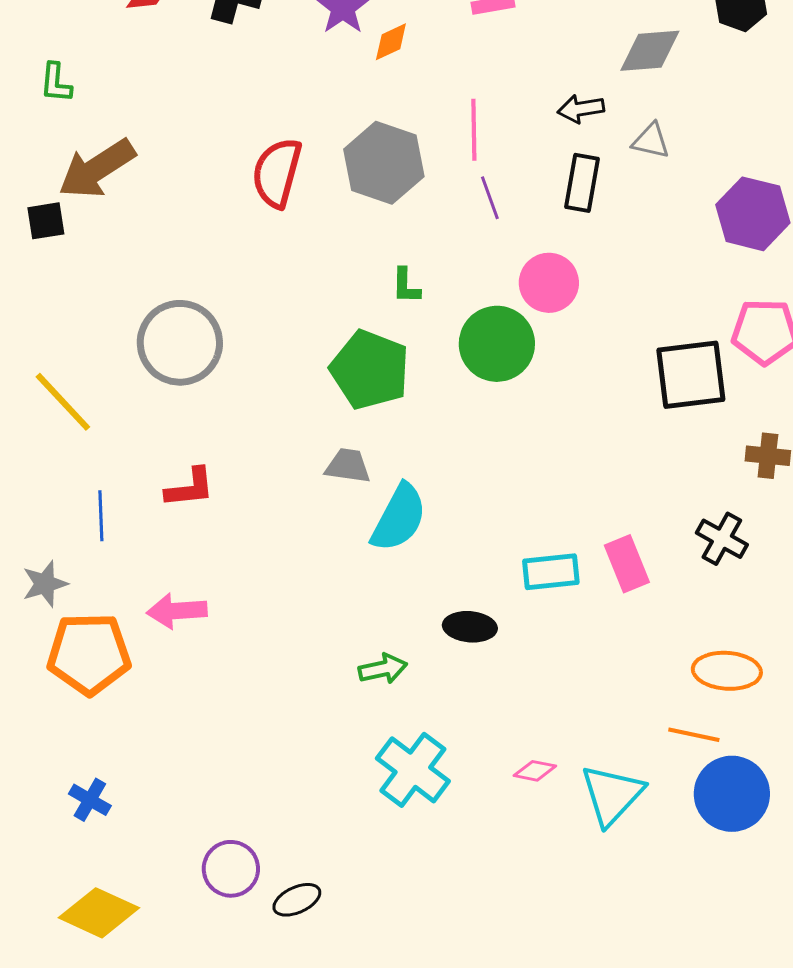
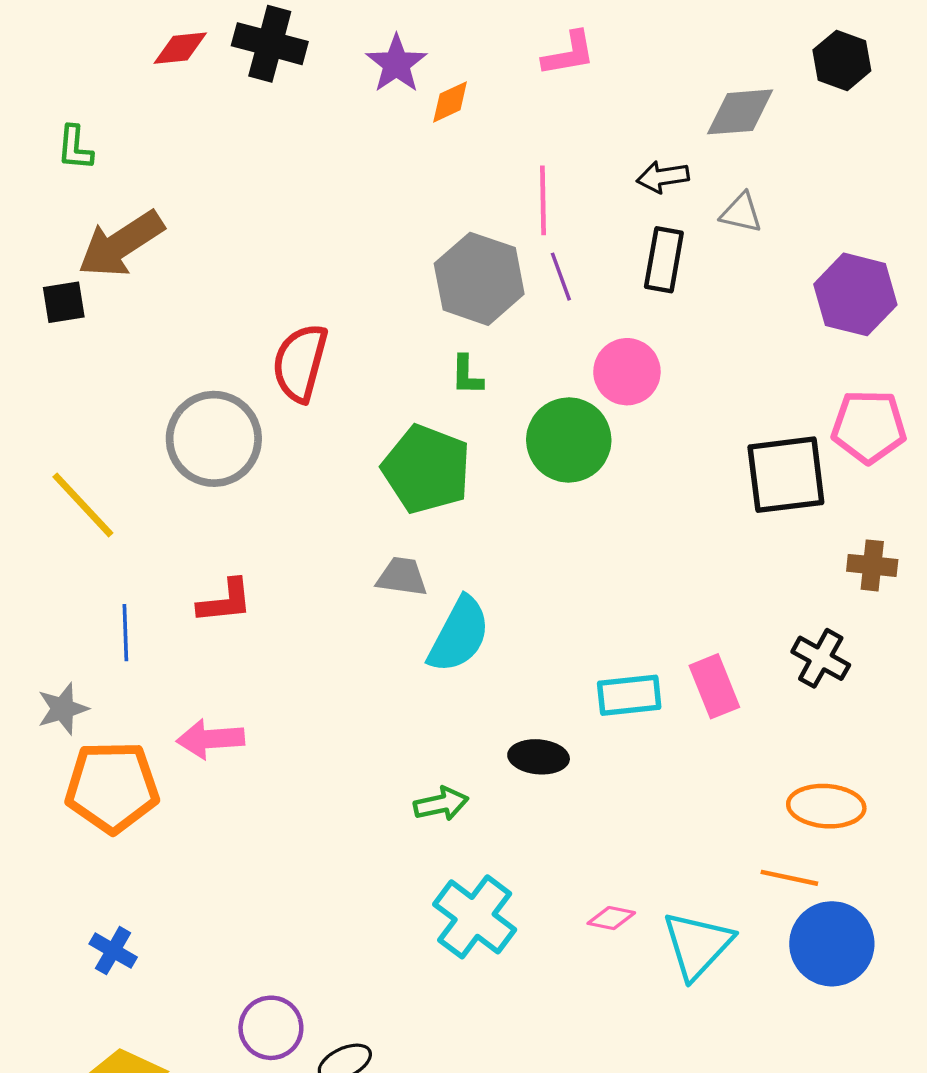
gray hexagon: (384, 163) -> (479, 279), moved
red semicircle: (277, 173) -> (300, 363), moved

